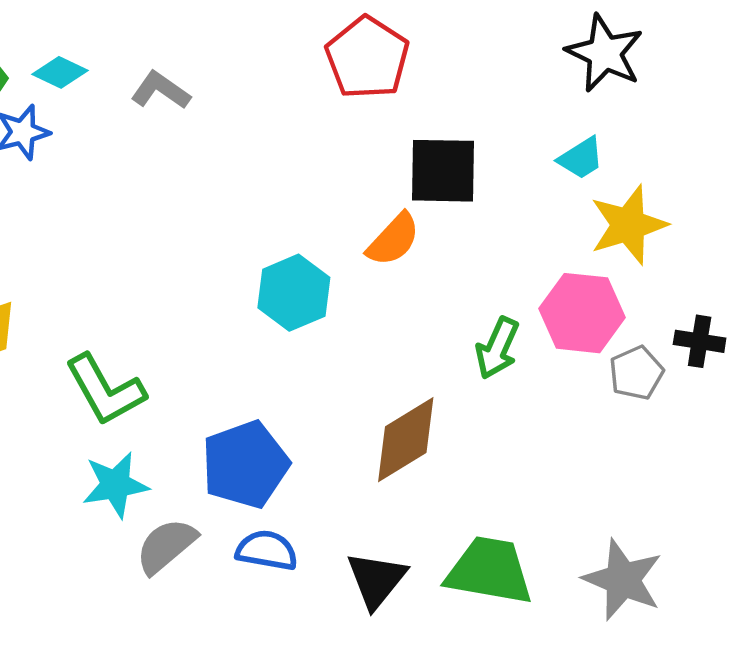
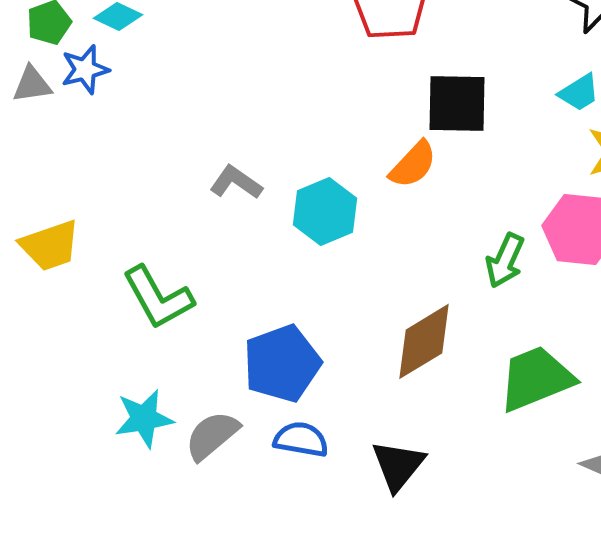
gray L-shape: (161, 90) -> (236, 182), moved
cyan star: (115, 485) -> (144, 418), moved
green trapezoid: (489, 571) -> (536, 378), moved, turned -32

